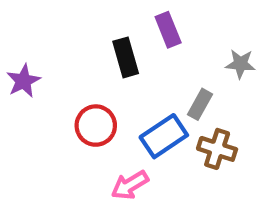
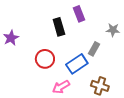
brown cross: (217, 149) -> (100, 86), moved

